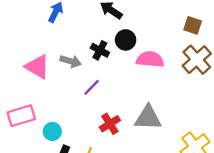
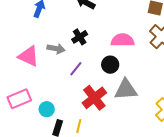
black circle: (126, 40) -> (110, 65), moved
black cross: (100, 50) -> (80, 37), turned 35
red cross: (110, 124) -> (94, 98), size x1.4

